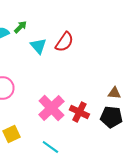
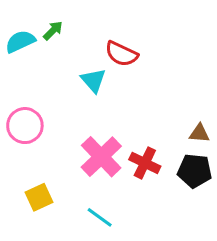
red semicircle: (64, 42) -> (121, 54), turned 80
cyan triangle: (38, 46) -> (93, 80), moved

